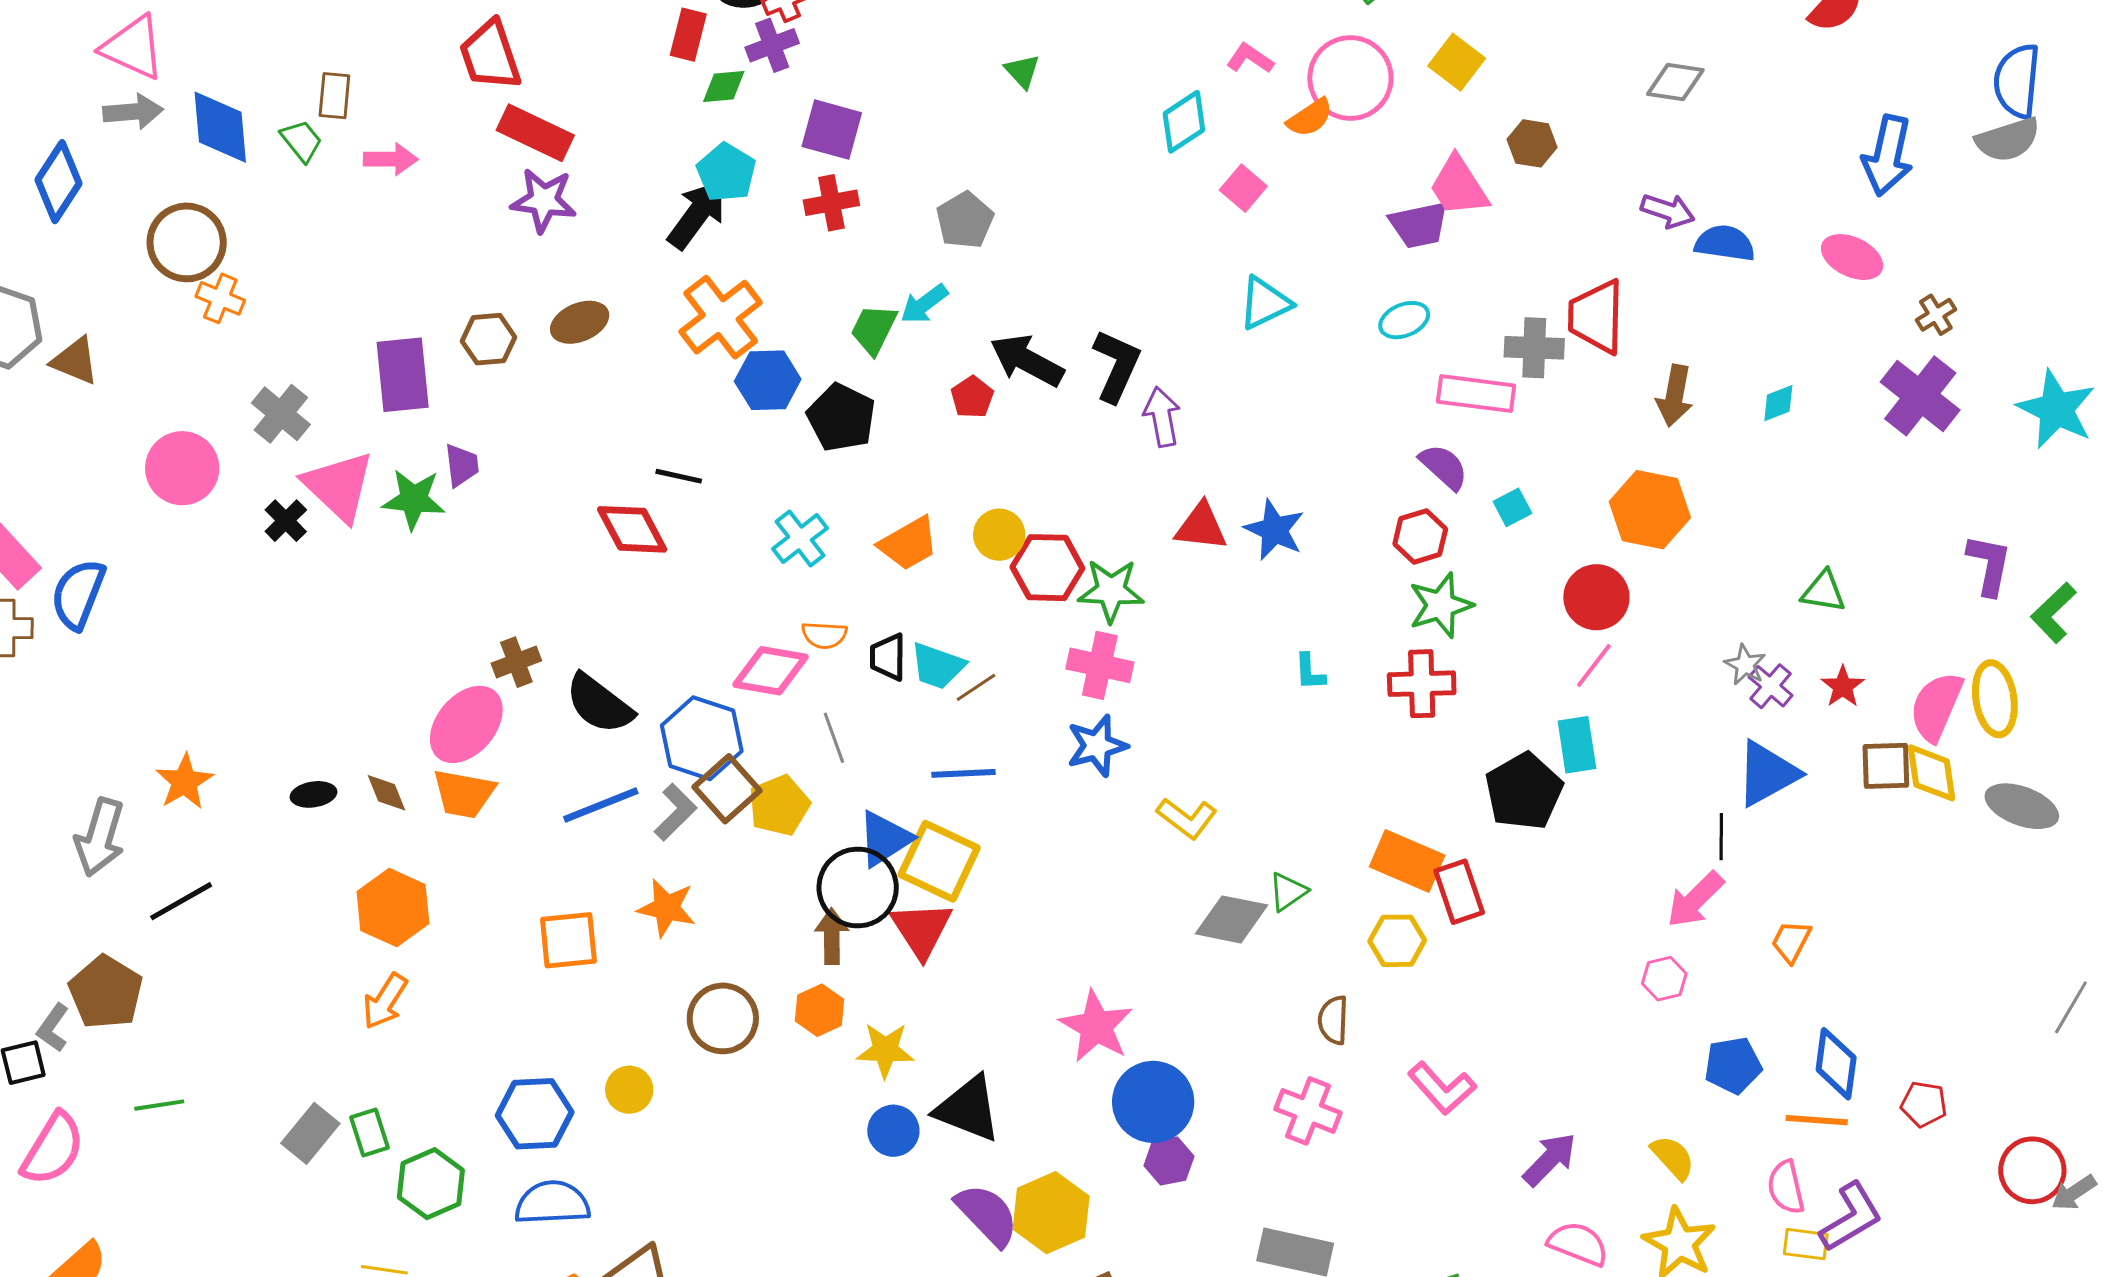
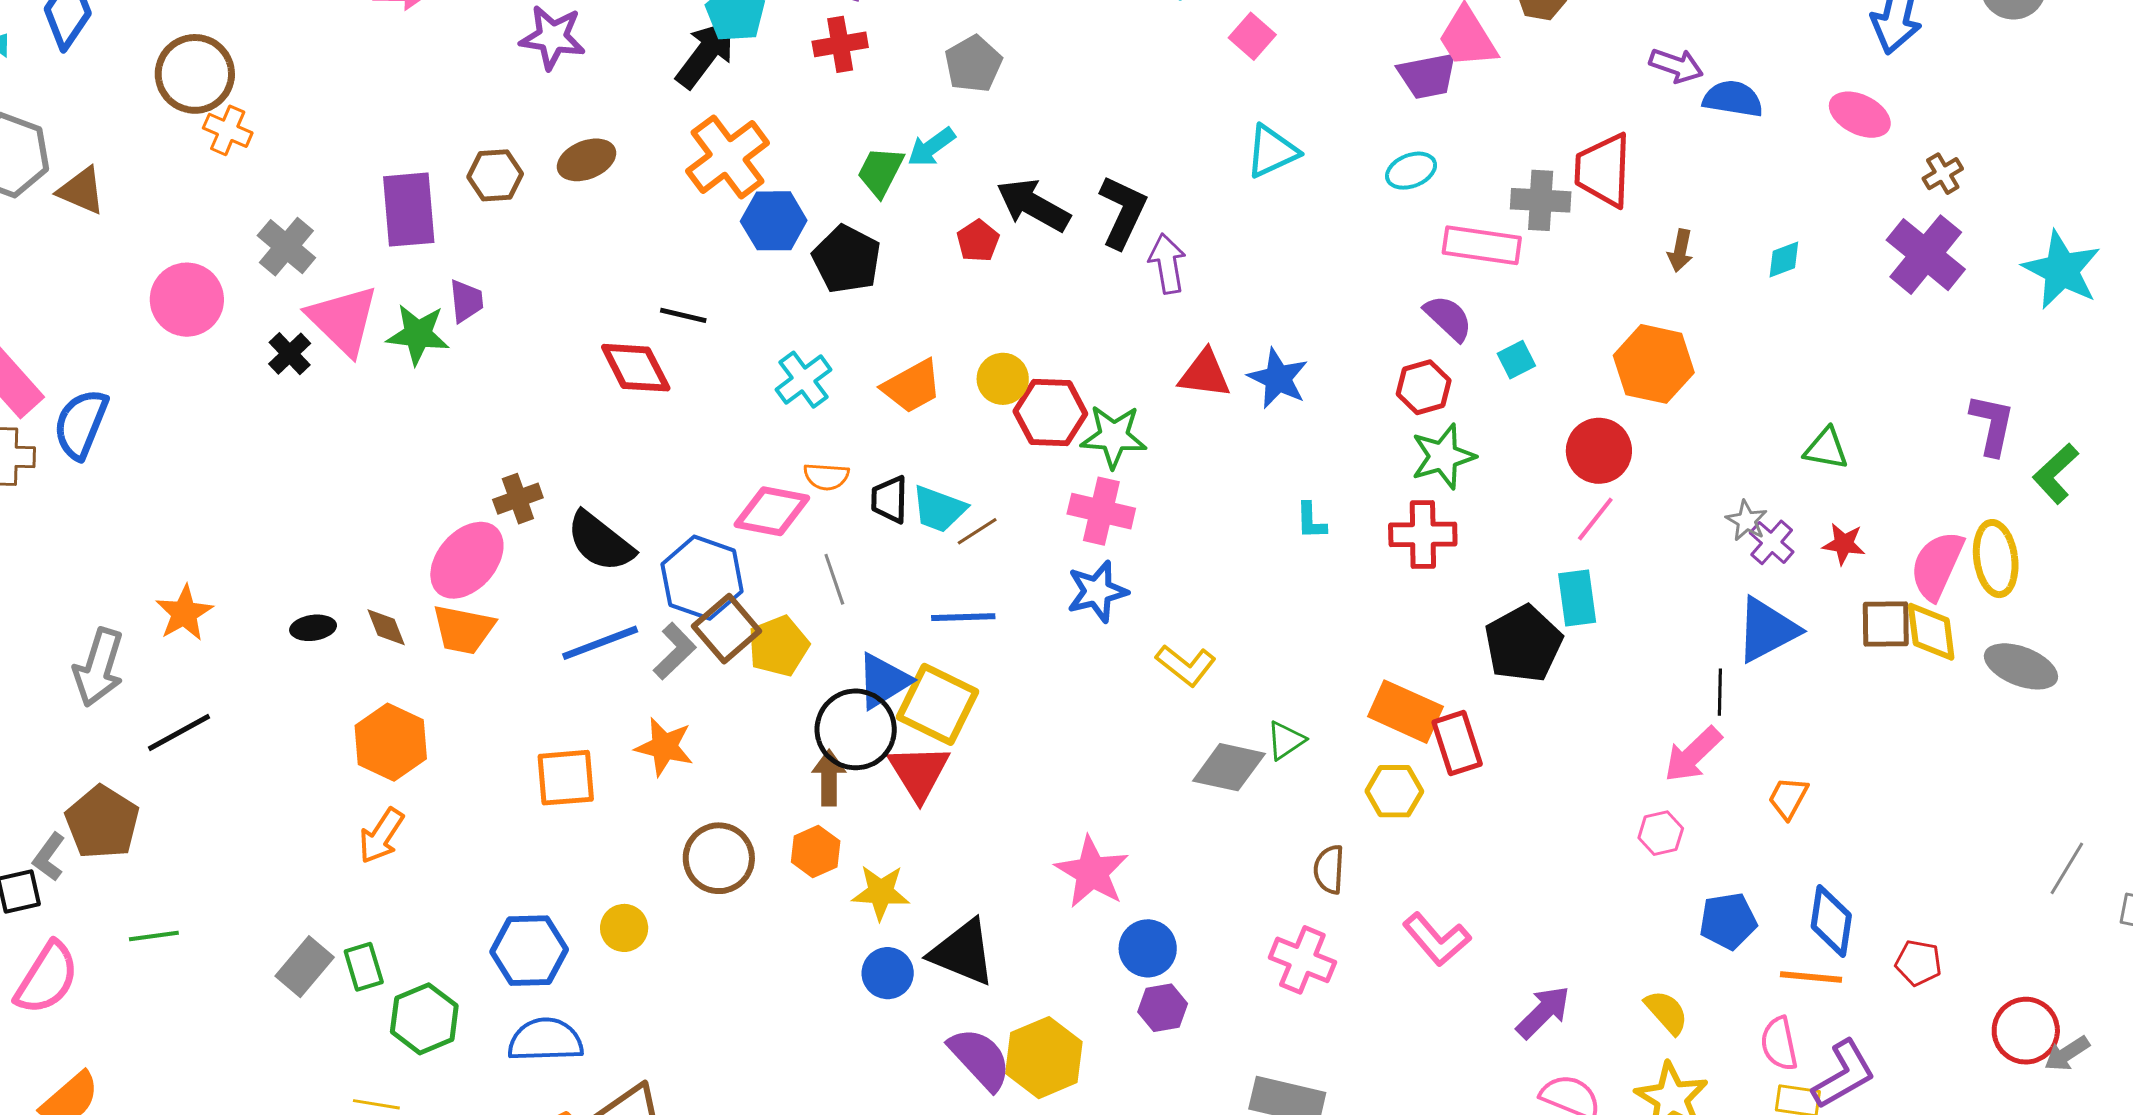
brown arrow: (1675, 396) -> (1680, 251), size x0.7
red star: (1843, 687) -> (1844, 544), turned -30
blue circle: (1153, 1102) -> (1148, 948), size x0.7

